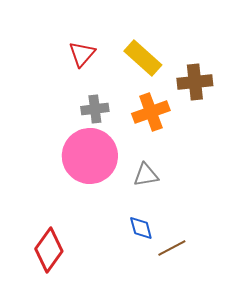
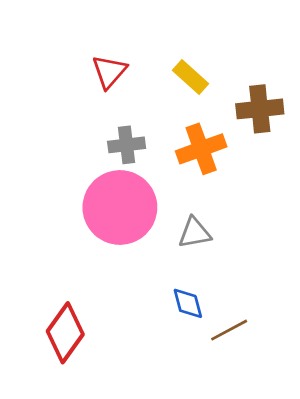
yellow rectangle: (143, 58) -> (190, 77), size x0.7

